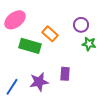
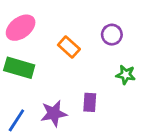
green star: (89, 44) -> (126, 75), moved
green rectangle: (30, 46) -> (19, 68), moved

